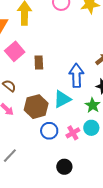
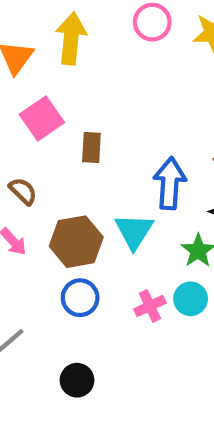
cyan triangle: (62, 99) -> (134, 231), turned -36
blue circle: (49, 131) -> (80, 298), moved
black circle: (64, 167) -> (77, 380), moved

